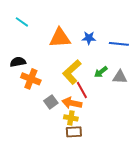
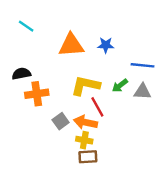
blue line: (119, 44) -> (143, 65), moved
yellow L-shape: (72, 72) -> (86, 85), turned 55
orange cross: (31, 79) -> (37, 94), turned -30

